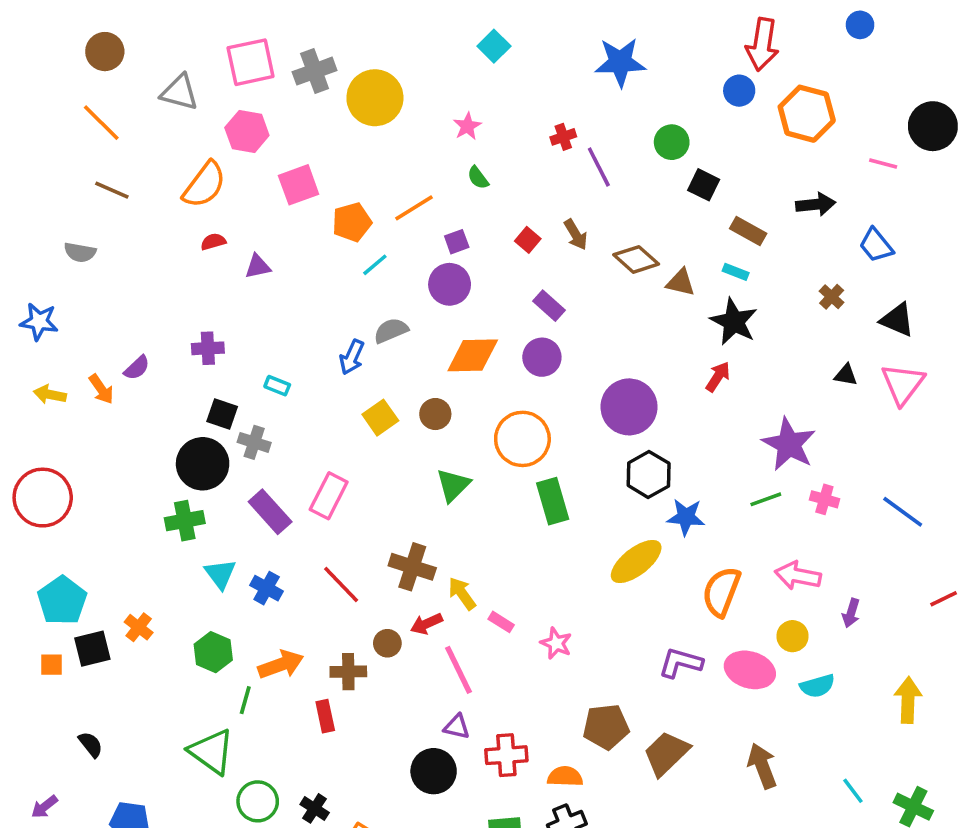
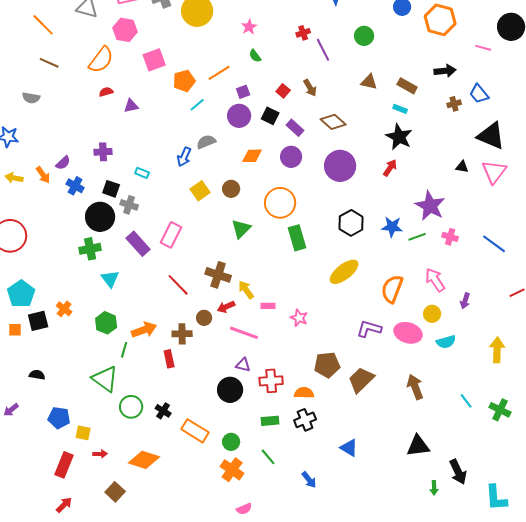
black square: (704, 185) -> (270, 116), moved
brown diamond: (636, 259) -> (333, 122), moved
brown triangle: (681, 283) -> (369, 82), moved
brown cross: (832, 297) -> (454, 104), moved, turned 32
black triangle: (897, 320) -> (491, 136), size x1.4
orange diamond: (473, 355) -> (252, 156), size x0.7
purple circle: (629, 407) -> (340, 166), moved
blue star: (686, 517) -> (392, 227), moved
pink arrow: (798, 576) -> (435, 280), turned 45
blue cross: (267, 588) -> (75, 186), moved
pink rectangle: (501, 622) -> (268, 306), turned -32
pink line: (458, 670) -> (244, 333), turned -44
black semicircle: (91, 745) -> (37, 375), turned -42

